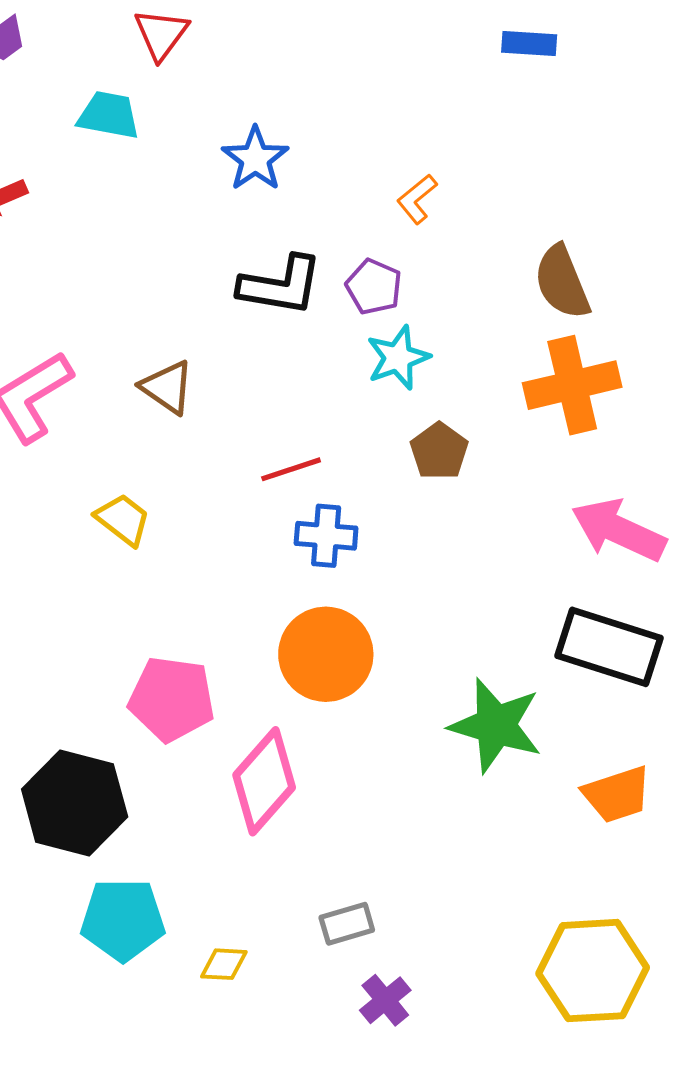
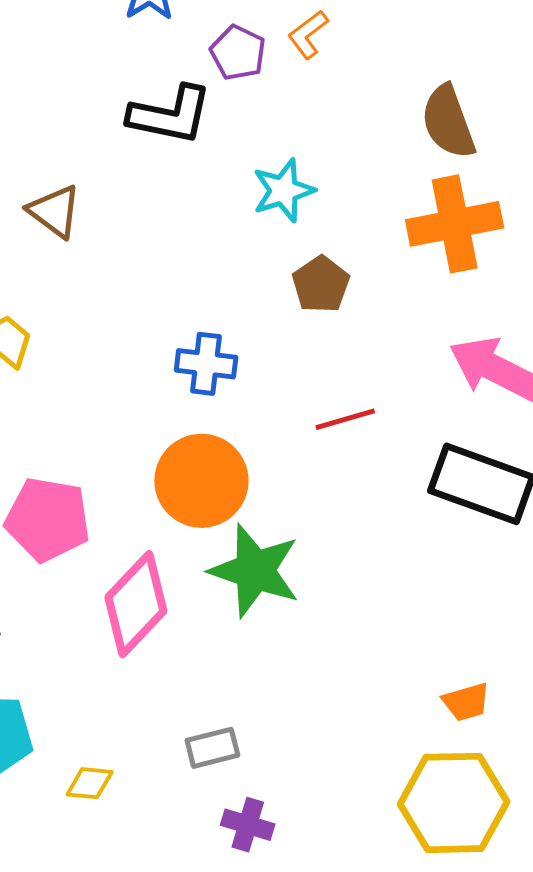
purple pentagon: (374, 287) -> (238, 53), moved
red line: (291, 469) -> (345, 419), moved
green star: (496, 725) -> (255, 571), moved
orange trapezoid: (617, 794) -> (466, 702), moved, size x0.7
purple cross: (385, 1000) -> (248, 825), turned -36

